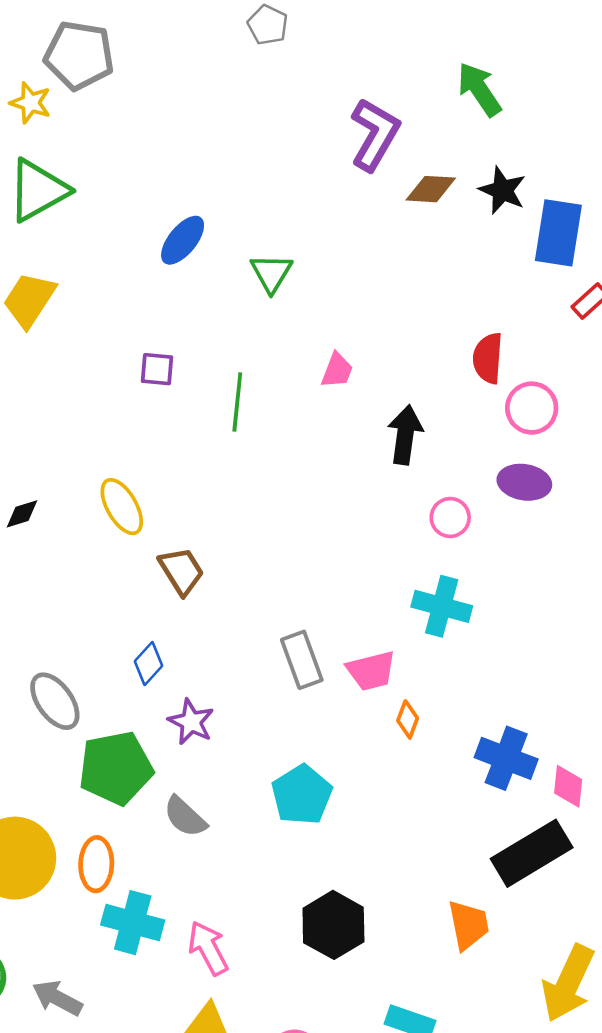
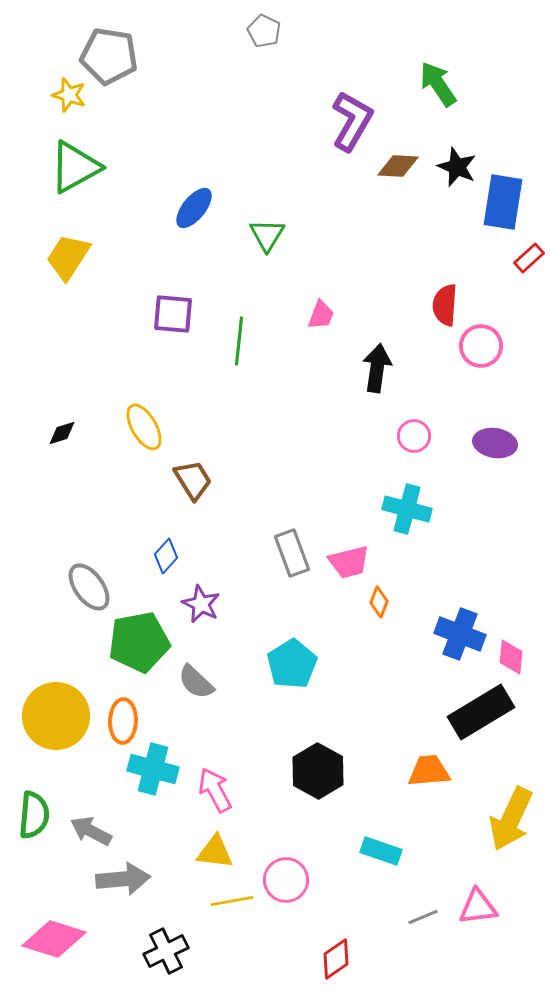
purple square: (157, 369) -> (173, 314), size x1.4
purple ellipse: (524, 482) -> (495, 443), moved
orange trapezoid: (468, 925) -> (429, 771), turned -84

